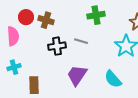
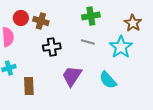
gray line: (81, 41) -> (88, 42), moved

